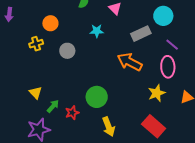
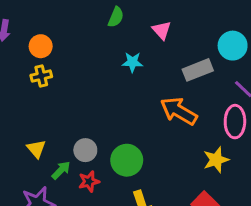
orange circle: (50, 23) -> (41, 46), moved
gray circle: (67, 51) -> (85, 150), moved

